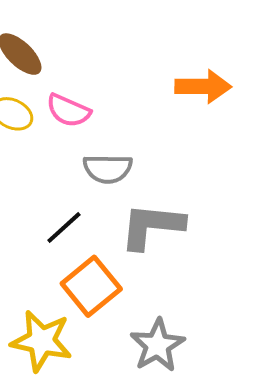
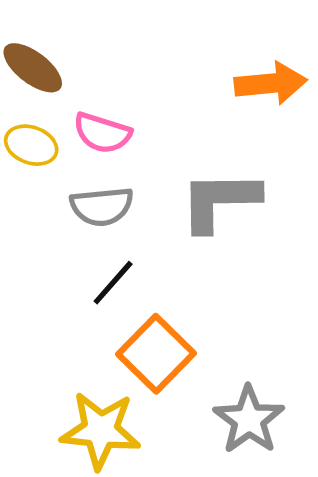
gray semicircle: (108, 169) -> (102, 206), moved
gray L-shape: (152, 226) -> (220, 201), moved

